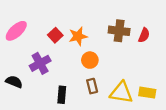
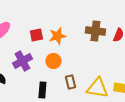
red square: (55, 35) -> (36, 35), turned 32
orange circle: (90, 60) -> (53, 61), moved

